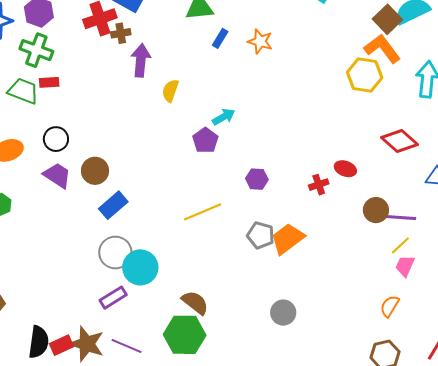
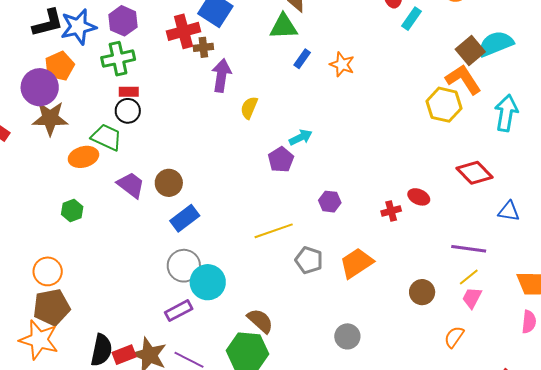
green cross: (36, 50) -> (118, 59), turned -36
green trapezoid: (23, 91) -> (106, 137), moved
black circle: (56, 139) -> (128, 111), moved
brown circle: (376, 210) -> (422, 292), moved
gray pentagon: (261, 235) -> (309, 260), moved

